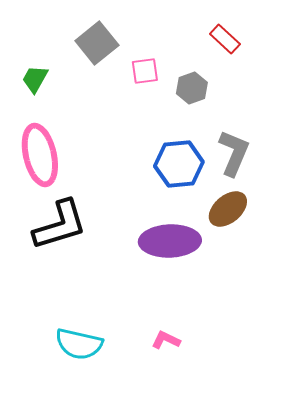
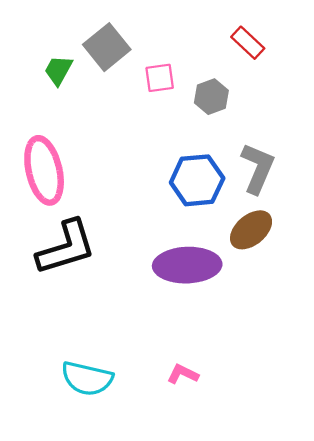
green trapezoid: (35, 79) -> (58, 70), moved

